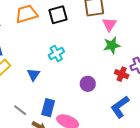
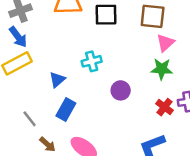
purple circle: (88, 84) -> (121, 90), moved
blue rectangle: (48, 108) -> (66, 109), moved

